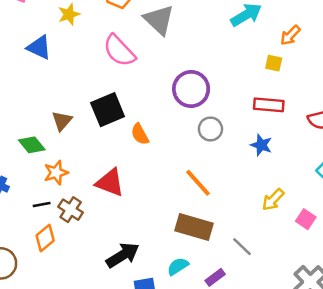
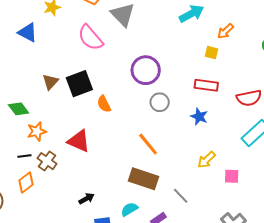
brown triangle: (62, 121) -> (50, 82), moved
pink square: (306, 219) -> (232, 176), turned -35
black arrow: (123, 255) -> (86, 199), size x0.6

